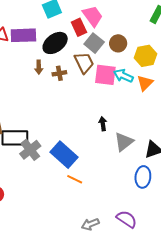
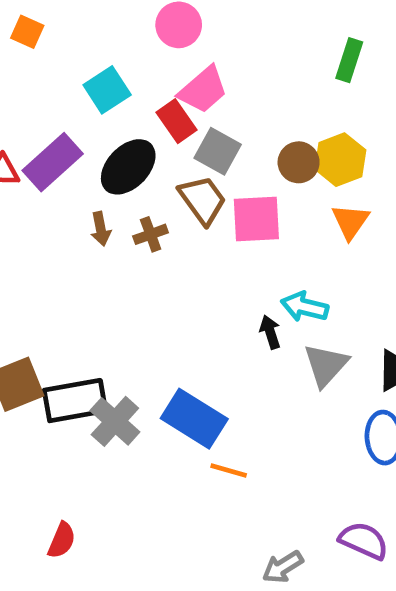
pink trapezoid: (93, 16) -> (203, 90), turned 95
purple rectangle: (23, 35) -> (53, 162), turned -30
brown circle: (118, 43) -> (299, 162), moved
cyan arrow: (123, 76) -> (305, 307), moved

